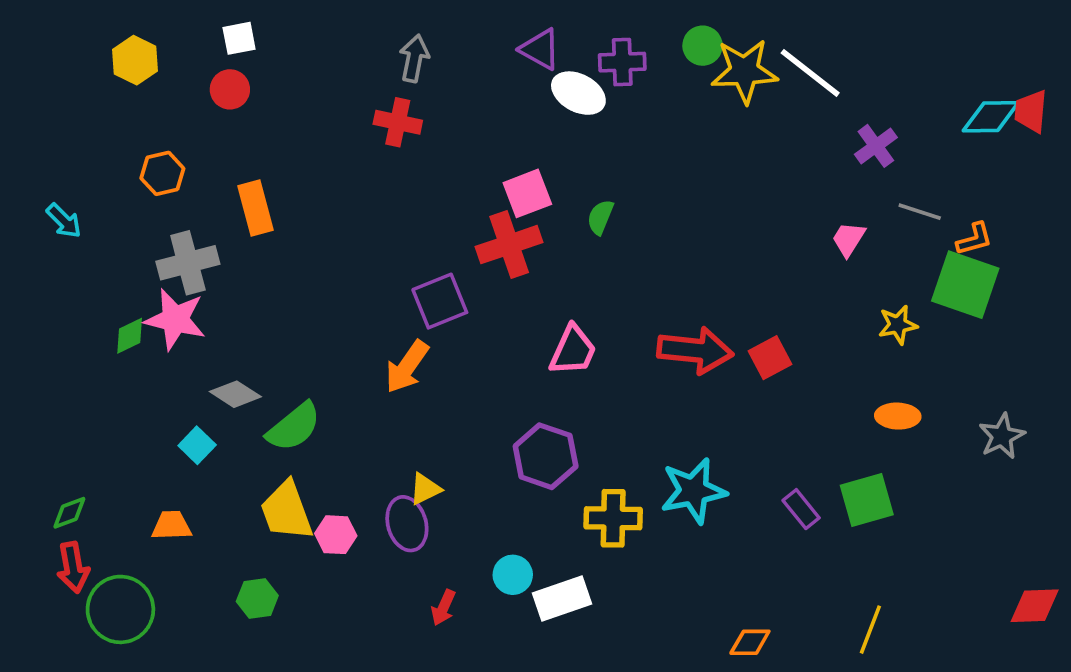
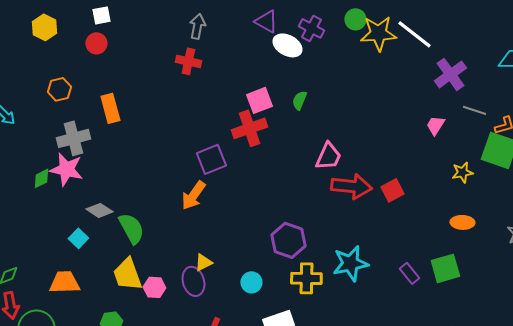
purple cross: (622, 62) -> (311, 28), turned 30
purple cross: (876, 146) -> (450, 74), size x1.4
green semicircle: (600, 217) -> (299, 100), moved
pink trapezoid: (573, 350) -> (328, 156), moved
green semicircle: (294, 427) -> (131, 228), turned -80
purple hexagon: (546, 456) -> (288, 240), moved
orange trapezoid: (172, 526) -> (64, 282), size x1.4
cyan circle: (513, 575) -> (251, 282), moved

